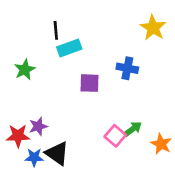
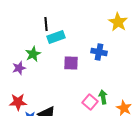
green star: (25, 70) -> (33, 54), moved
purple star: (38, 126) -> (19, 68), moved
green arrow: (133, 129) -> (103, 97), turned -64

